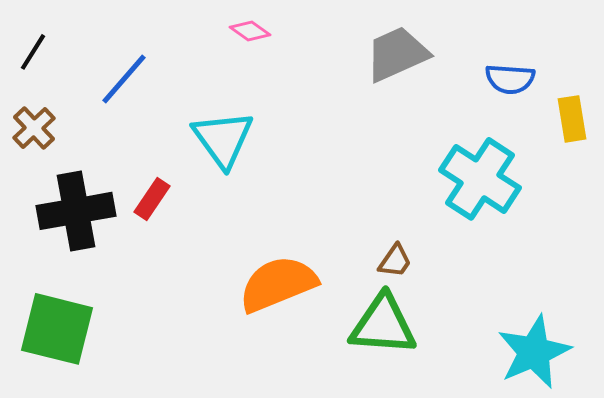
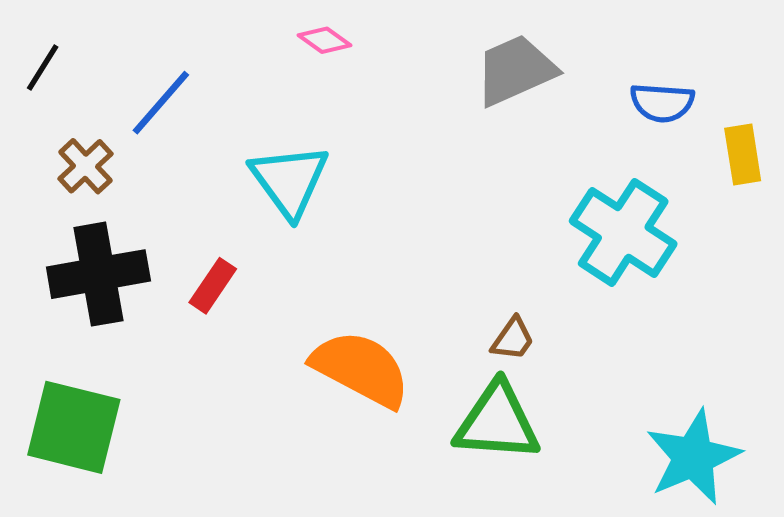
brown cross: (34, 128) -> (86, 166), moved
red rectangle: (152, 199) -> (213, 286), moved
orange semicircle: (278, 284) -> (361, 369), turned 50

